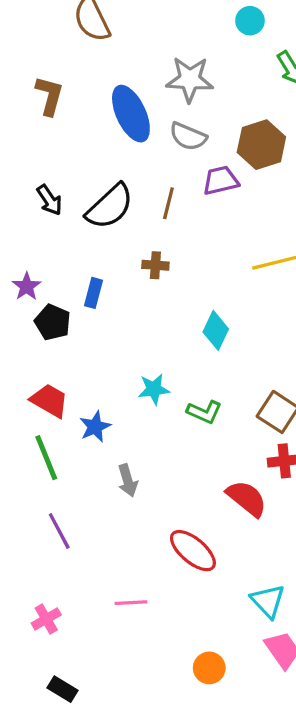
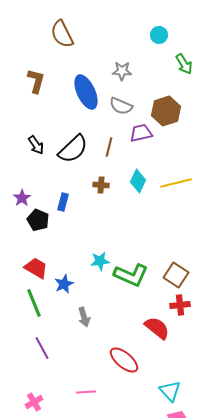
gray star: (190, 79) -> (122, 71), size x0.7
cyan diamond: (216, 330) -> (138, 181), moved
green L-shape: (204, 412) -> (131, 275), size x1.6

